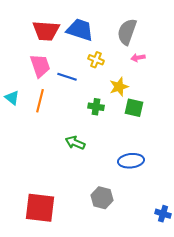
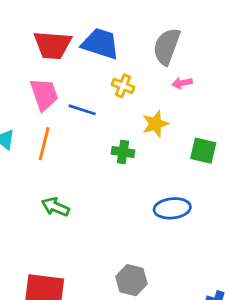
green square: (134, 108) -> (203, 151), moved
green arrow: (75, 143) -> (55, 207), moved
blue ellipse: (131, 161) -> (172, 208), moved

